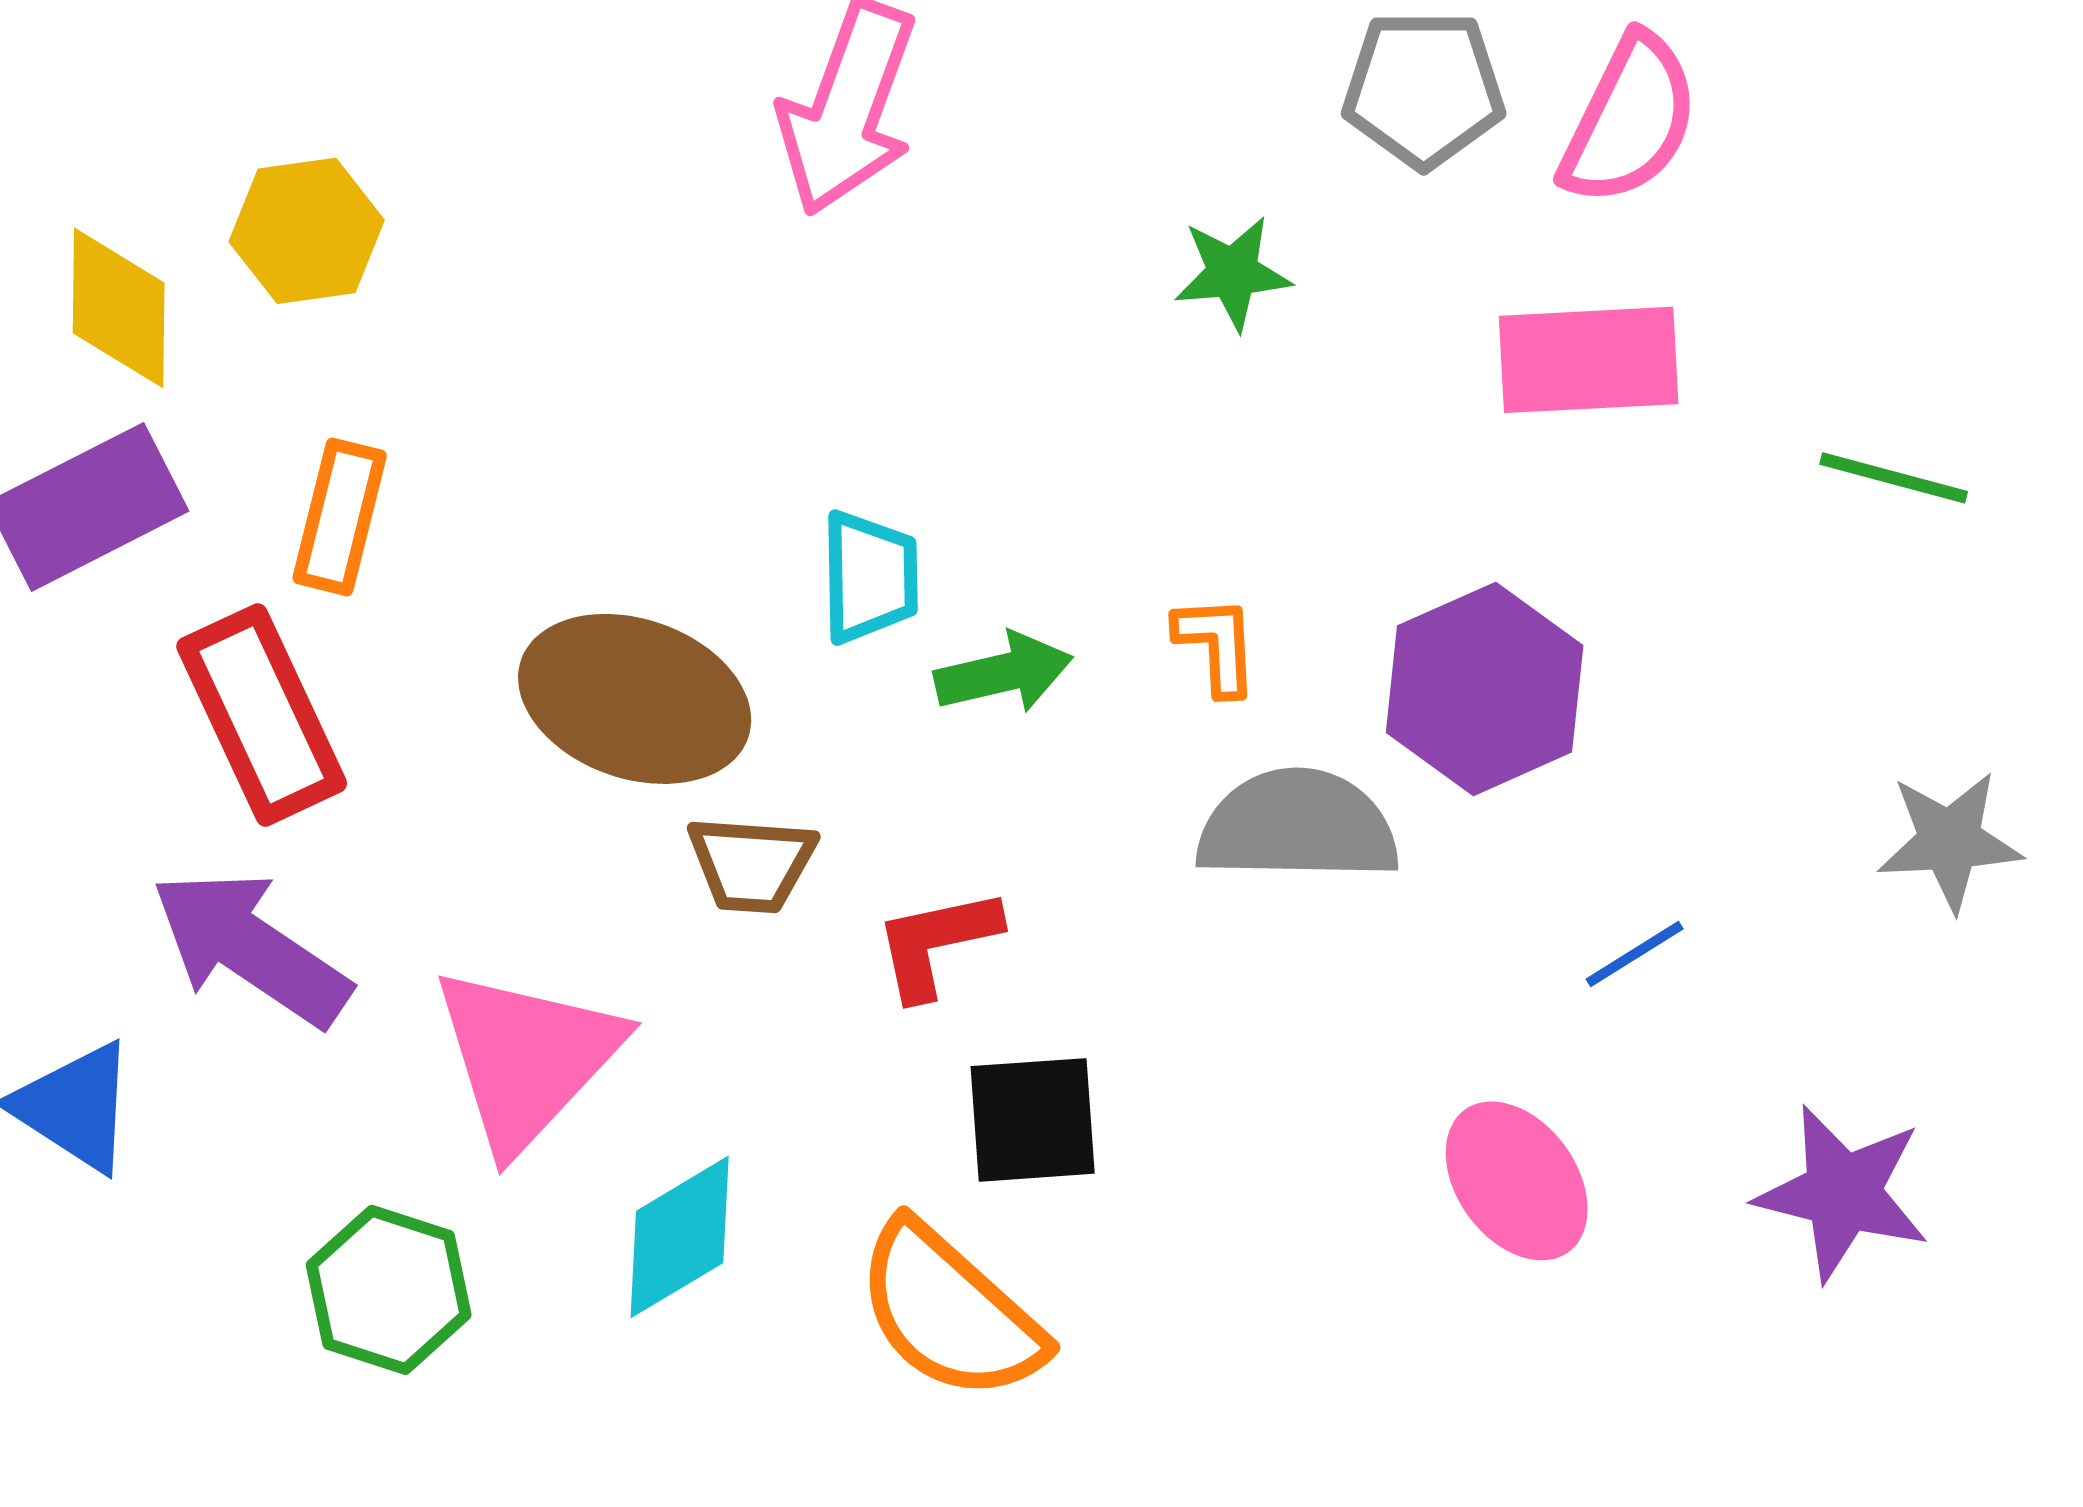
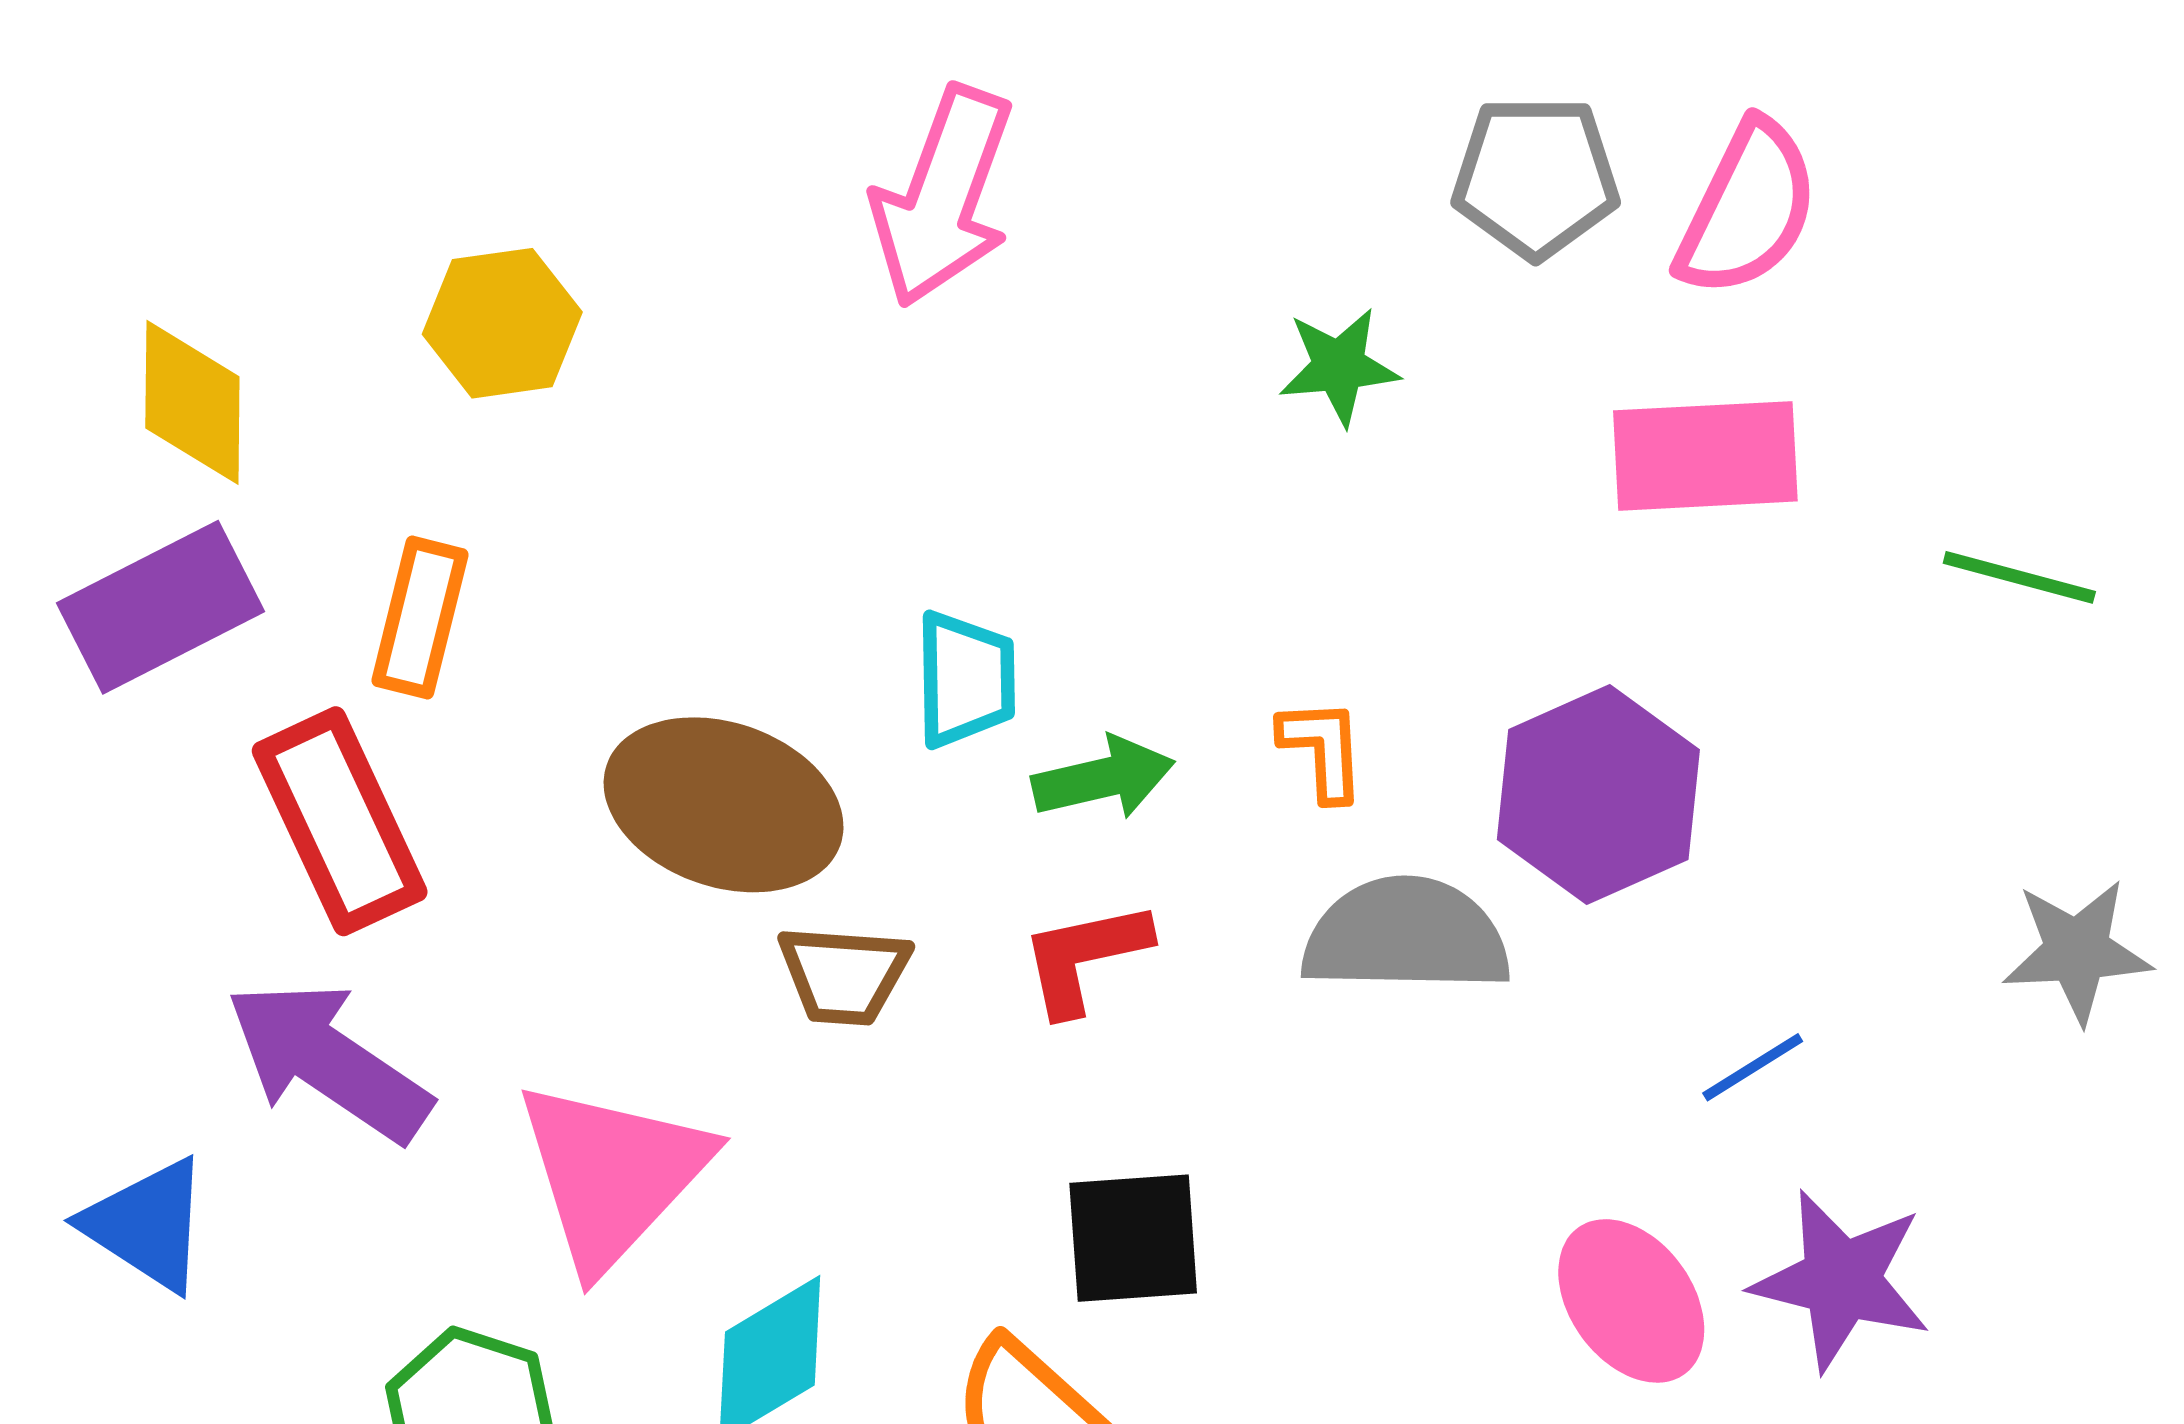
yellow hexagon: (307, 231) -> (502, 323), moved
red L-shape: (937, 943) -> (1085, 957), moved
purple star: (1843, 1193) -> (1841, 1280), moved

